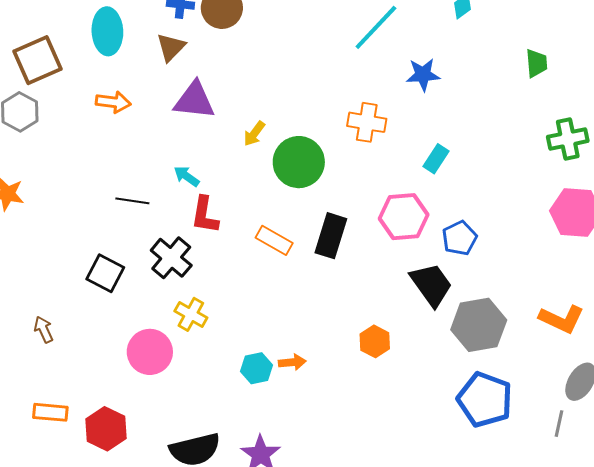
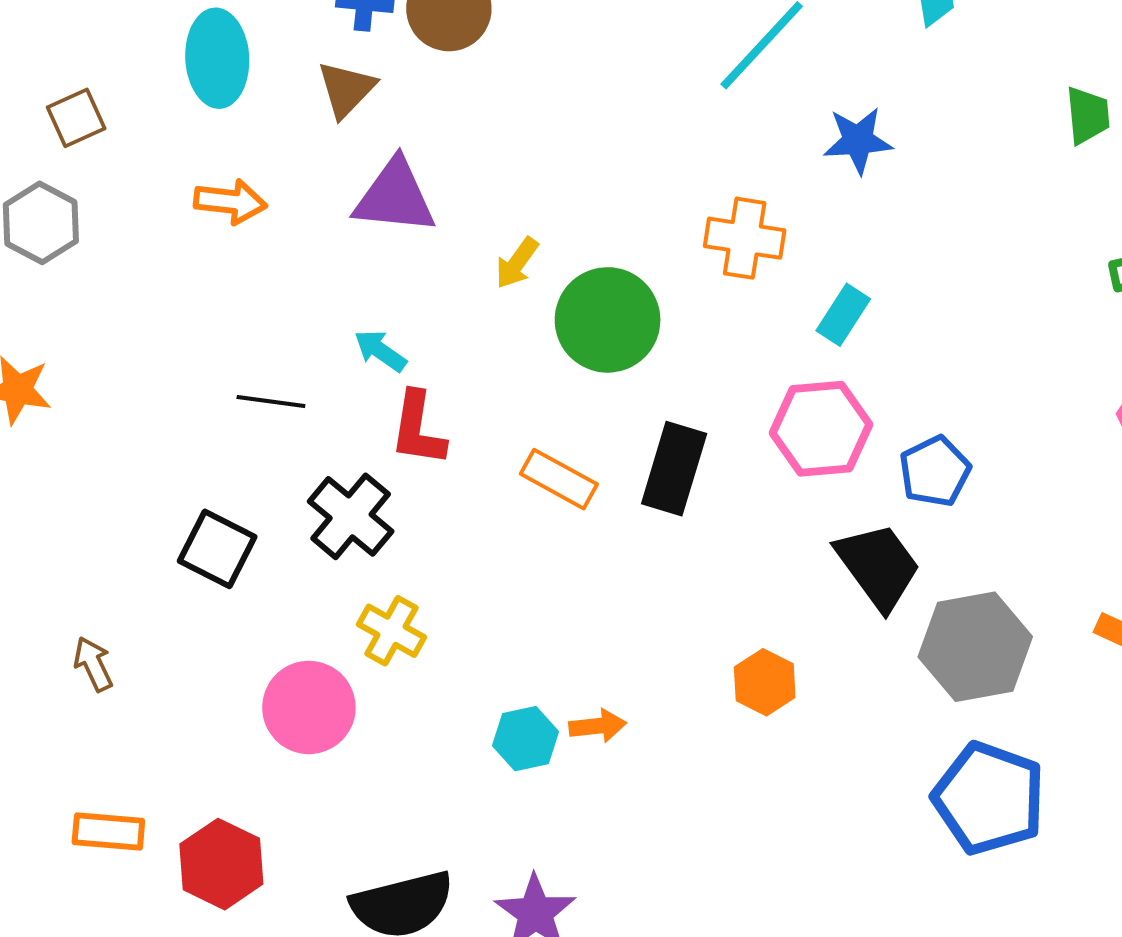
brown square: (38, 60) -> (76, 118), size x0.6
cyan rectangle: (436, 159) -> (843, 315), moved

